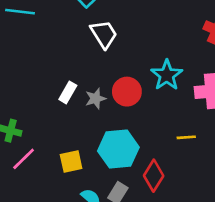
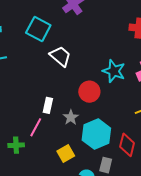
gray star: (96, 99) -> (71, 117), moved
pink line: (24, 159) -> (36, 127), moved

